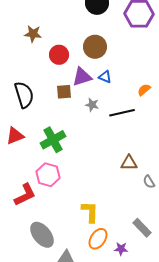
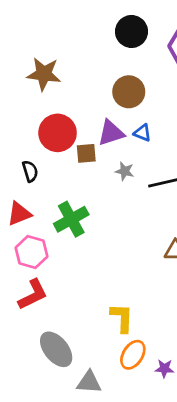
brown star: (33, 34) -> (44, 74), size x1.4
red circle: (59, 55) -> (58, 133), moved, size x1.4
black semicircle: (24, 95) -> (30, 171), moved, size x0.6
pink hexagon: (48, 175) -> (31, 252), moved

